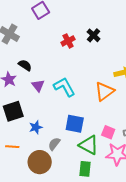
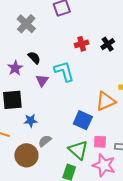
cyan L-shape: (64, 87) -> (64, 71), moved
blue square: (75, 124) -> (83, 120), moved
pink square: (108, 132) -> (100, 142), turned -32

